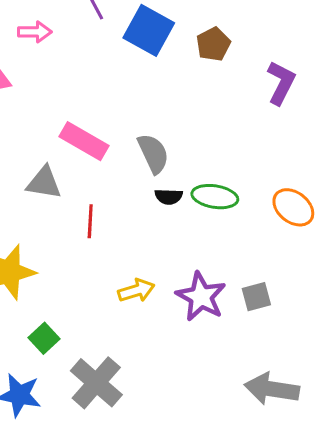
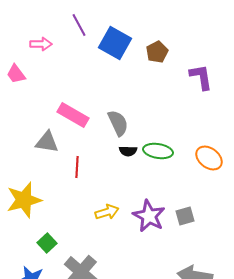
purple L-shape: (281, 83) -> (201, 77), turned -36

